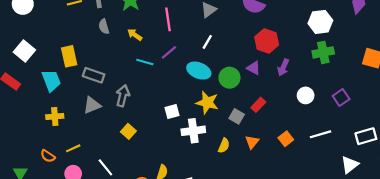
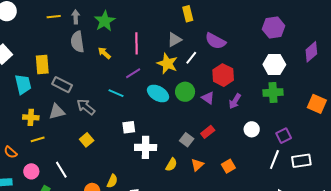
gray semicircle: (104, 27) -> (77, 42), size x1.5
white line: (207, 42) -> (191, 58), moved
cyan line: (145, 62) -> (116, 93), moved
green circle: (229, 78) -> (185, 92), moved
gray arrow: (123, 96) -> (86, 107), turned -72
yellow star: (207, 103) -> (167, 64), moved
yellow cross: (55, 117) -> (31, 117), moved
white line: (320, 134) -> (274, 160), moved, turned -60
white rectangle: (366, 136) -> (301, 161), moved
yellow line: (73, 148) -> (38, 139), moved

